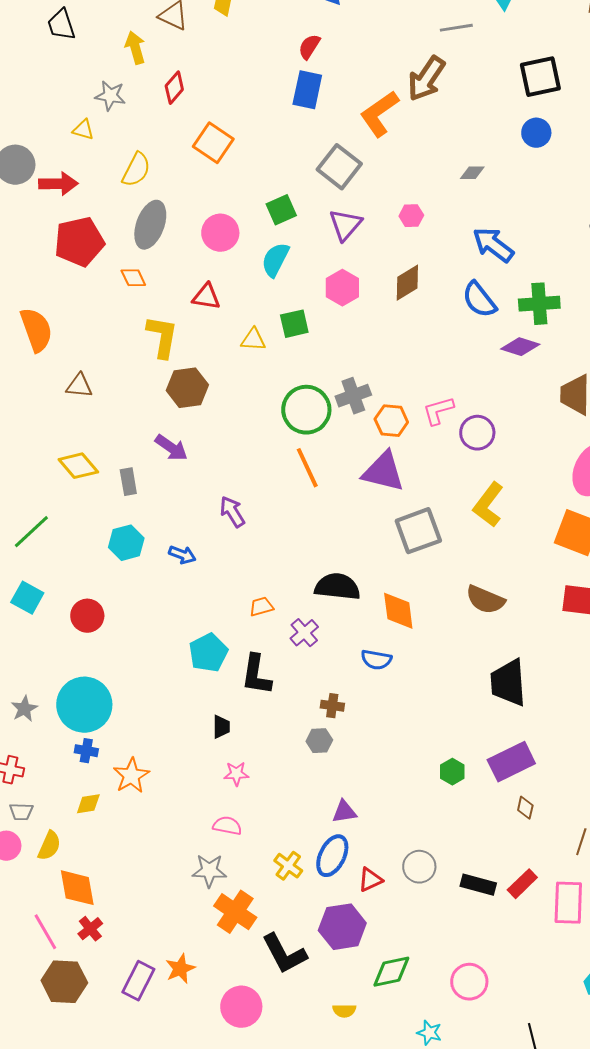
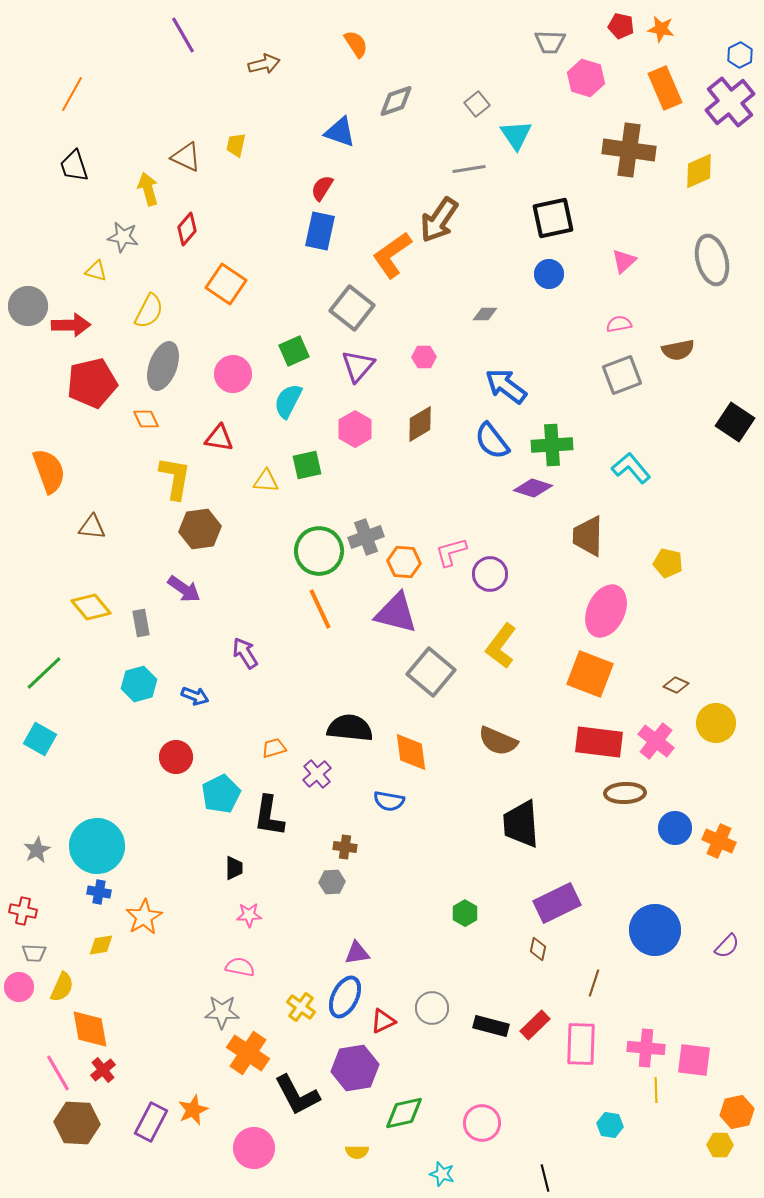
gray square: (418, 531) -> (431, 672), turned -30
red circle: (87, 616) -> (176, 757), moved
purple rectangle: (511, 762) -> (557, 903), moved

